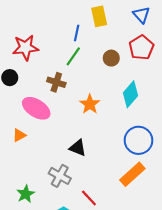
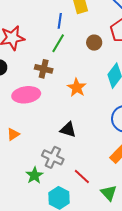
pink ellipse: (36, 108) -> (26, 95), turned -36
orange triangle: (19, 135) -> (13, 134), moved
green star: (26, 194) -> (35, 175), moved

